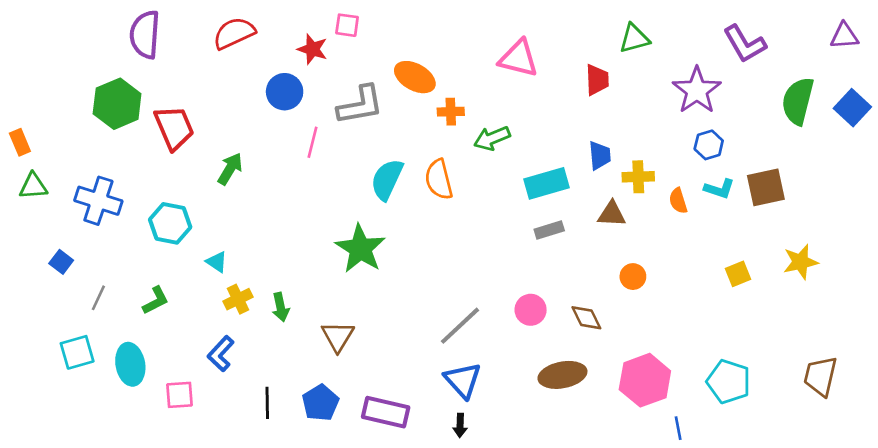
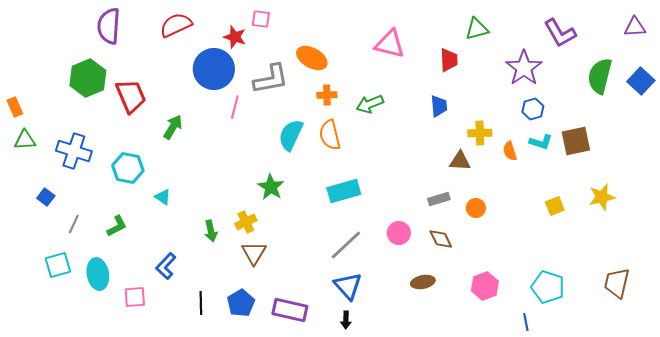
blue circle: (285, 92) -> (214, 69), size x1.5
orange cross: (451, 112) -> (327, 95), moved
blue trapezoid: (600, 156) -> (439, 106), moved
cyan rectangle: (547, 183) -> (344, 191), moved
gray rectangle: (549, 230) -> (439, 199), moved
green star: (360, 249) -> (271, 187), size x0.7
yellow cross: (238, 299) -> (246, 222), moved
brown ellipse: (562, 375) -> (423, 282), size x0.7
pink hexagon: (645, 380) -> (485, 286), size x0.7
blue line: (678, 428) -> (526, 322), moved

